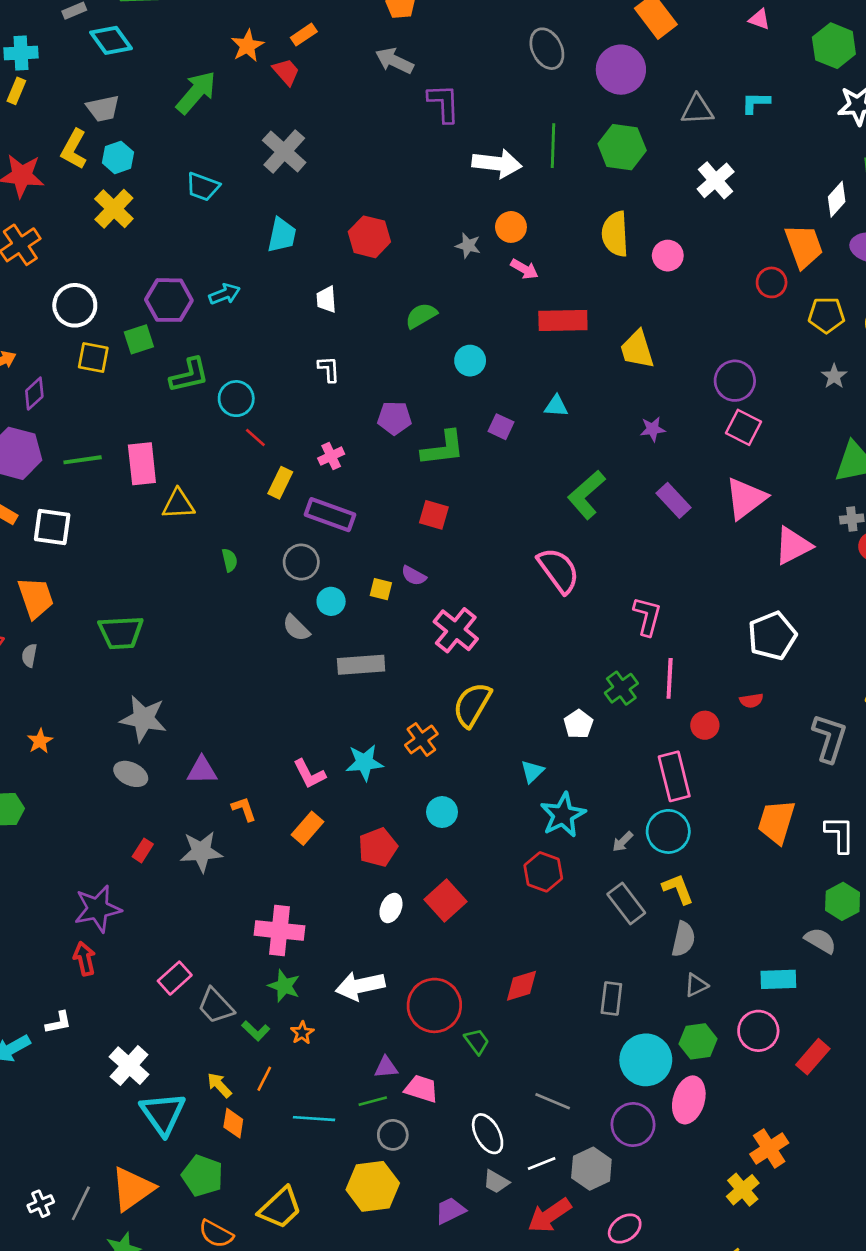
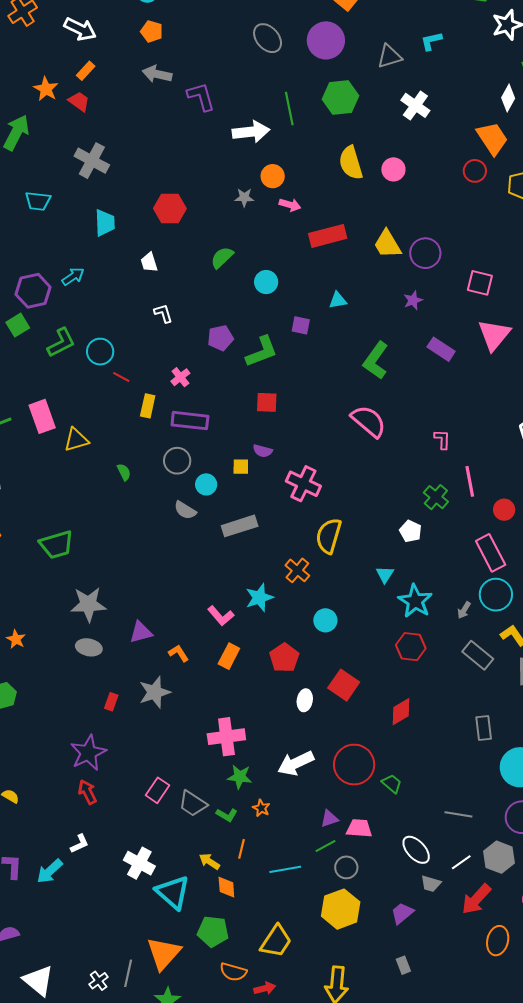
purple circle: (735, 381) -> (425, 253), moved
pink L-shape: (647, 616) -> (442, 439), size x0.7
red diamond: (521, 986) -> (401, 712), moved

